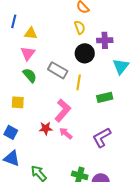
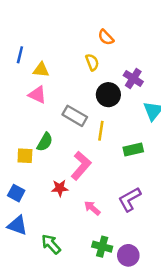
yellow semicircle: (80, 27) -> (92, 62), moved
purple cross: (105, 40) -> (133, 78), turned 35
pink triangle: (28, 53) -> (37, 95), turned -42
green semicircle: (30, 75) -> (45, 142), moved, turned 70
pink arrow: (66, 133) -> (92, 208), moved

